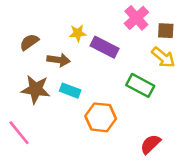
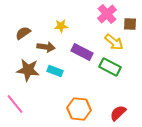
purple rectangle: (105, 47) -> (82, 52), moved
yellow arrow: (163, 57) -> (114, 42), moved
orange hexagon: (101, 117) -> (79, 109), moved

